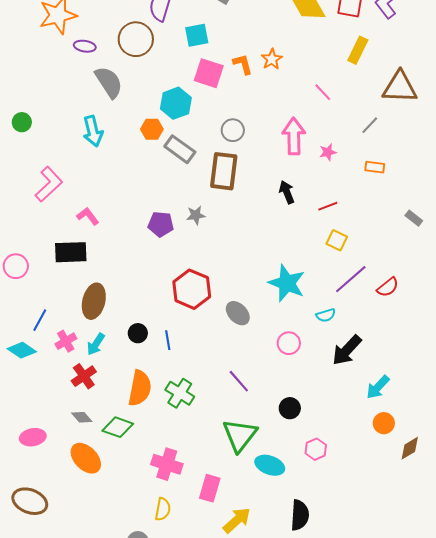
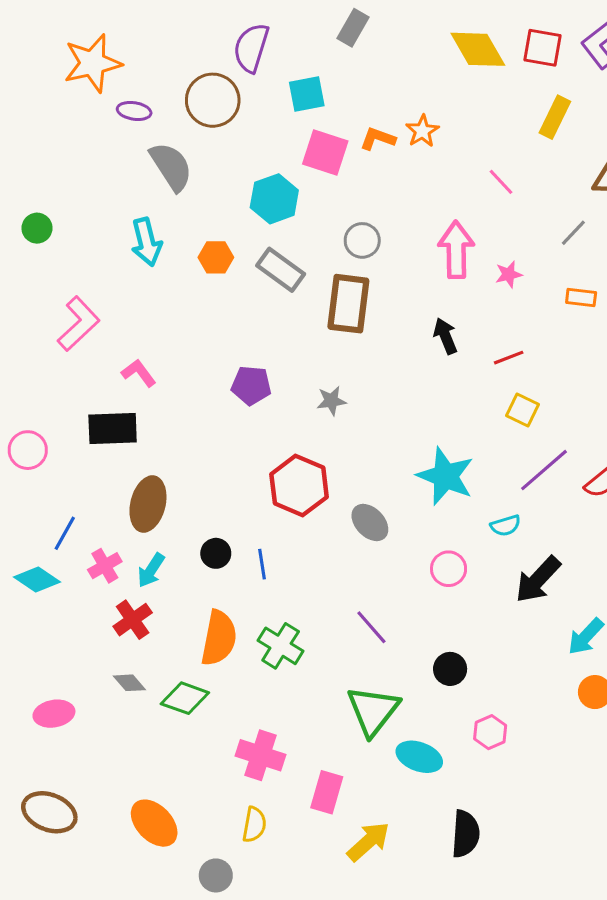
orange L-shape: (243, 64) -> (378, 139), turned -55
orange hexagon: (152, 129) -> (216, 257), moved
gray star: (196, 215) -> (331, 401), moved
orange ellipse: (86, 458) -> (154, 823), moved

